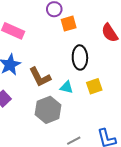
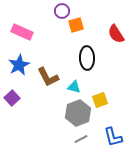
yellow square: (94, 86) -> (100, 100), moved
gray hexagon: (48, 110) -> (78, 113), moved

